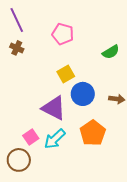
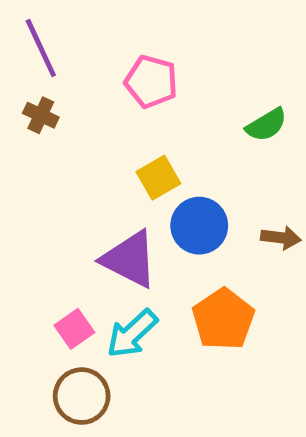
brown circle: (19, 160) -> (82, 396), moved

